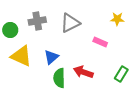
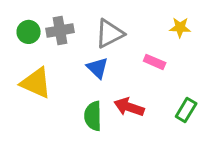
green circle: (10, 30) -> (29, 32), moved
blue triangle: (51, 57) -> (98, 68), moved, turned -35

